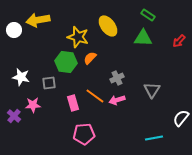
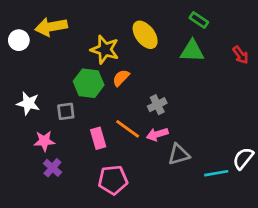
red arrow: (179, 41) -> (241, 55), turned -80
gray triangle: (152, 90) -> (179, 154), moved, turned 42
purple cross: (14, 116) -> (52, 168), moved
cyan line: (154, 138) -> (216, 173), moved

